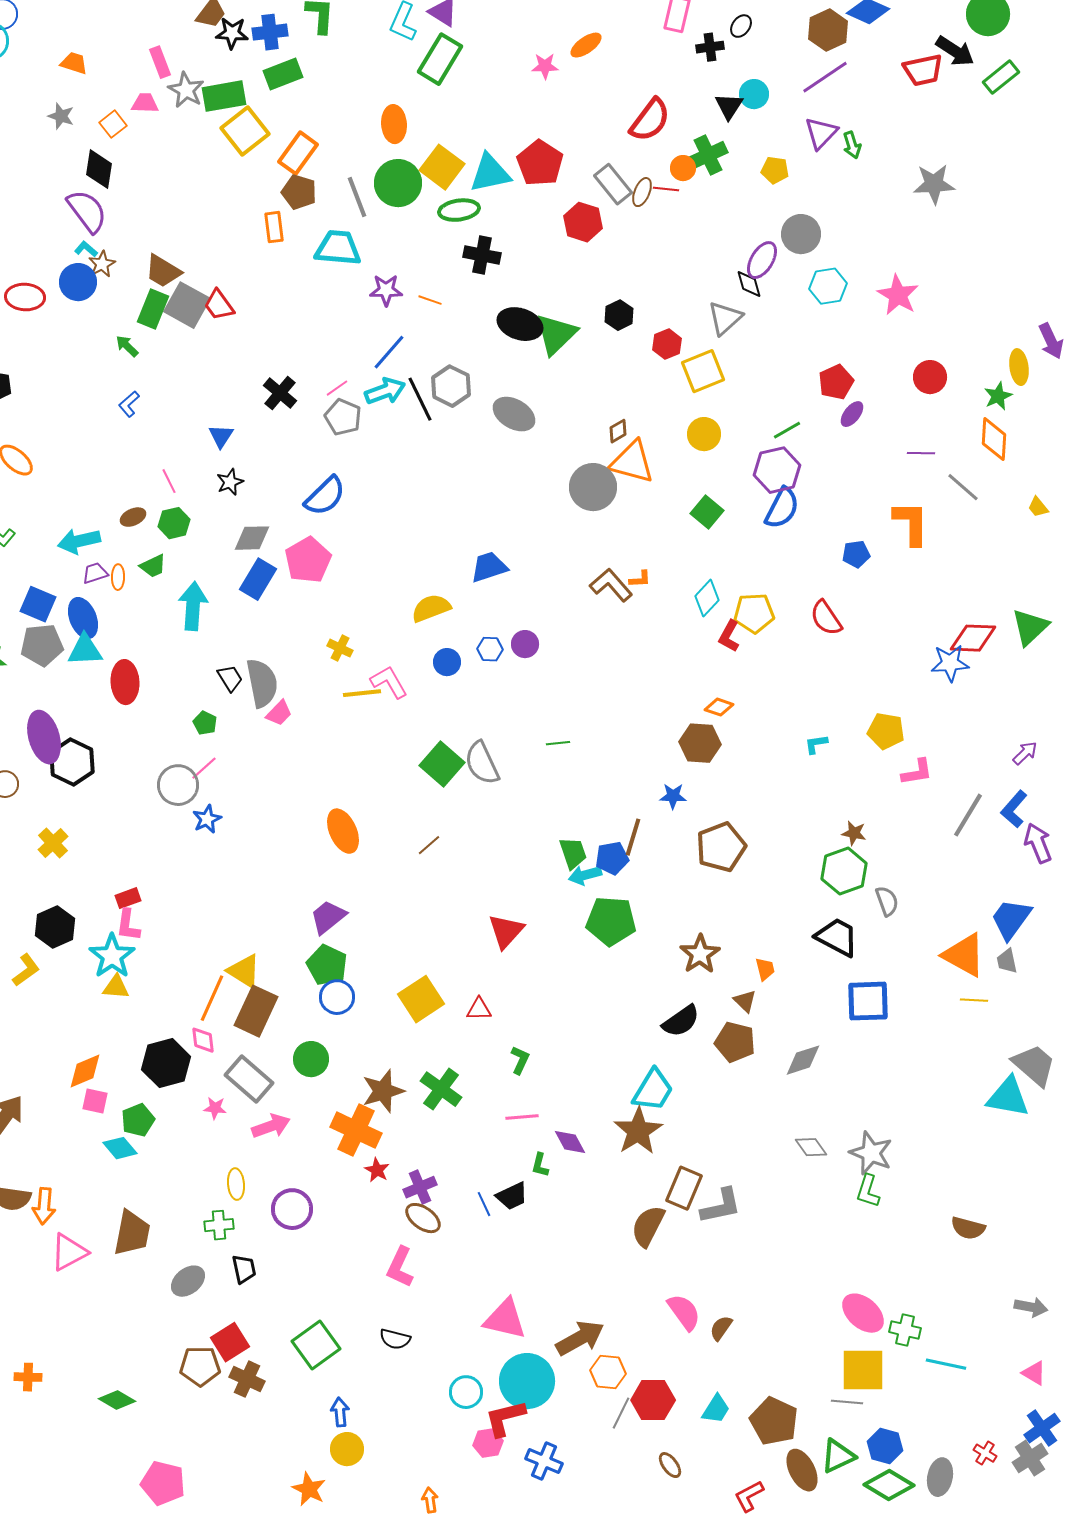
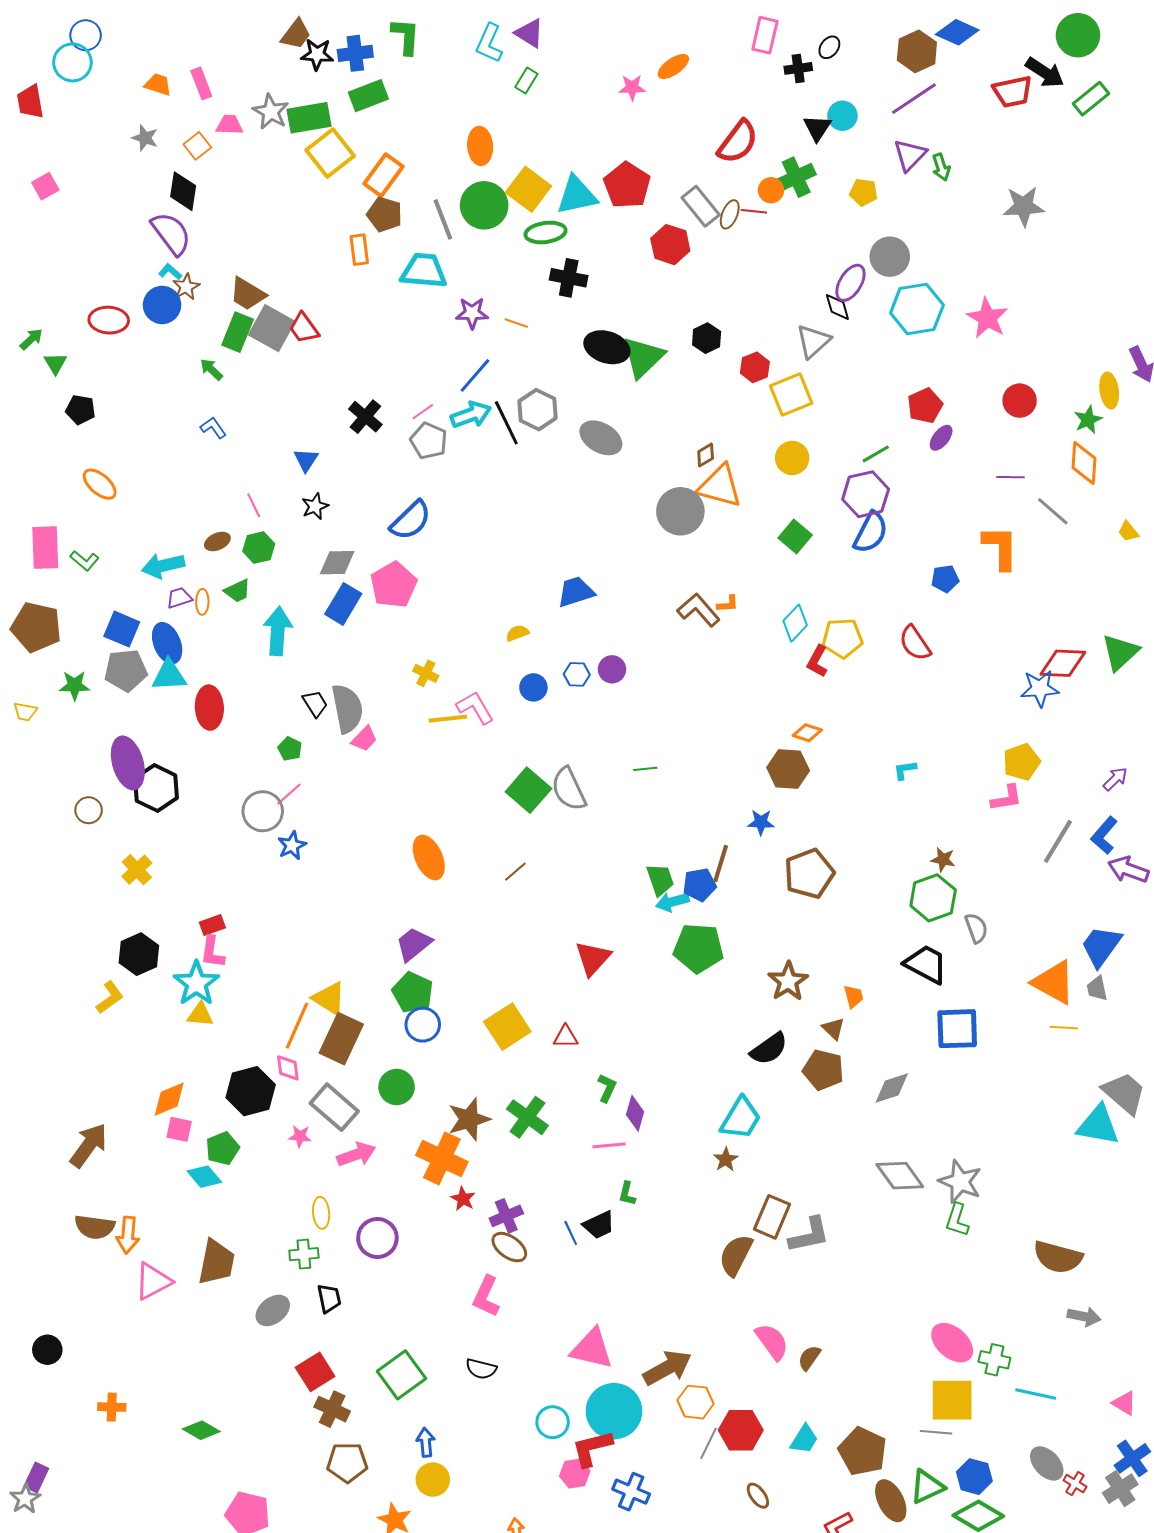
green rectangle: (440, 59) -> (526, 81), size x0.5
pink rectangle: (160, 62) -> (201, 84), moved
cyan hexagon: (828, 286) -> (917, 309), size x1.4
blue L-shape: (129, 404) -> (213, 428), turned 96
yellow semicircle: (431, 608) -> (517, 633), size x0.6
yellow pentagon: (886, 731) -> (1022, 762), moved, turned -30
purple arrow: (1038, 843) -> (1128, 870), turned -48
brown star: (638, 1131) -> (726, 1159), size x0.5
purple diamond: (570, 1142) -> (635, 1113), moved, turned 44
gray diamond: (811, 1147) -> (900, 1176), size x1.5
brown semicircle: (968, 1228) -> (1058, 1257), size x1.4
gray arrow: (1031, 1307) -> (1084, 1317), moved
brown pentagon: (200, 1366) -> (347, 1462), moved
gray ellipse: (940, 1477) -> (1047, 1463), moved, turned -54

